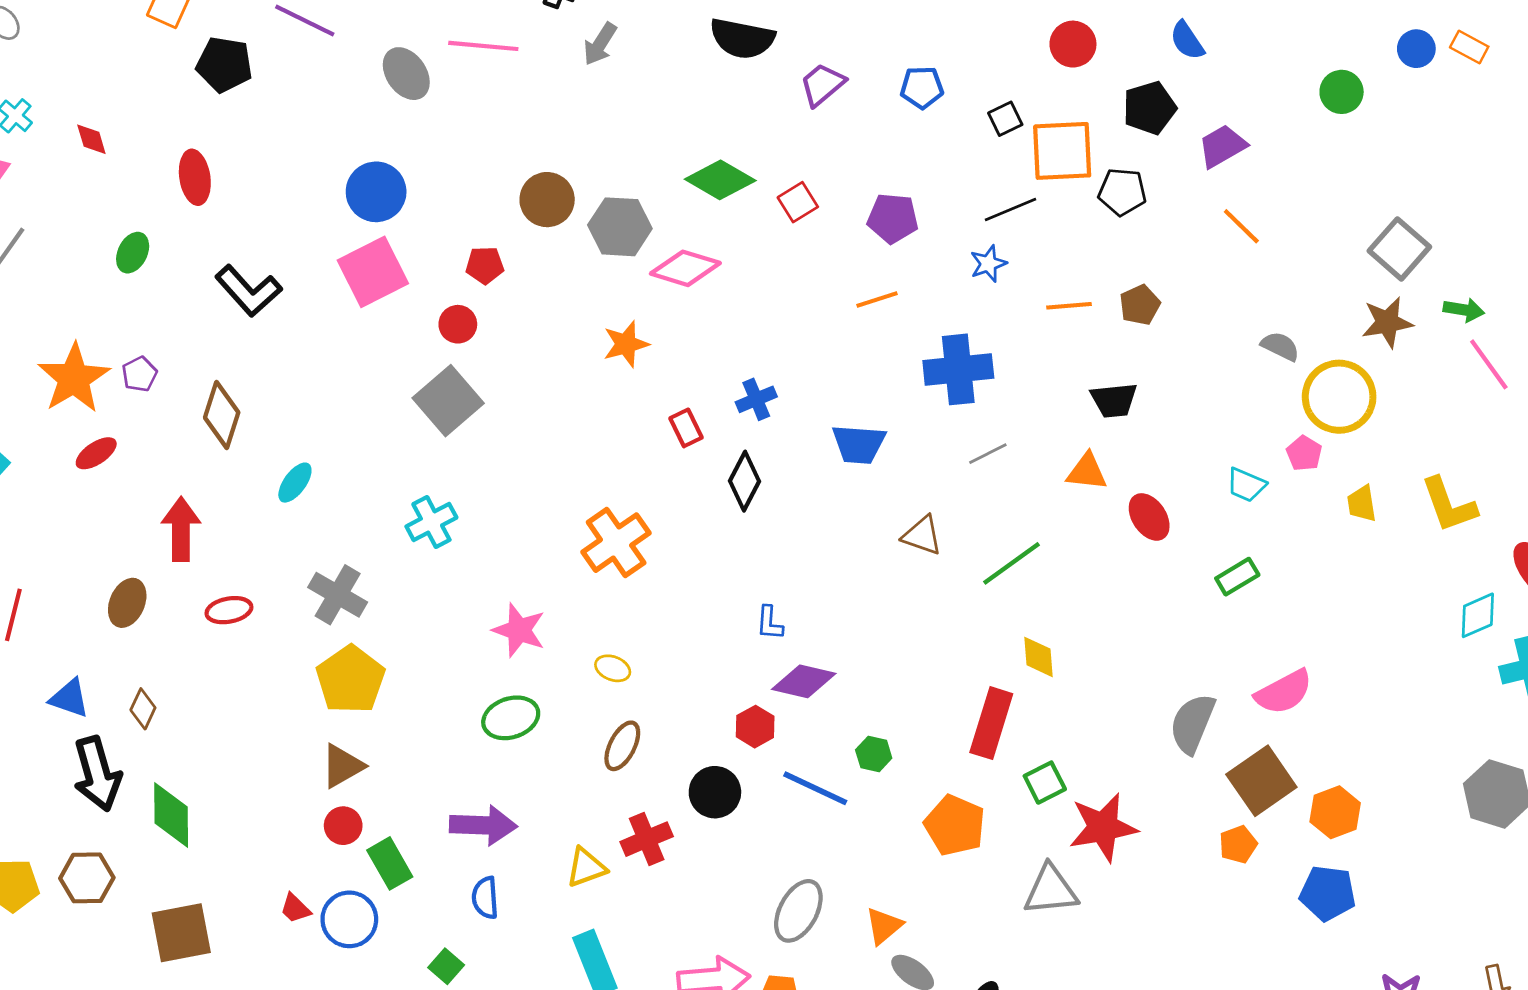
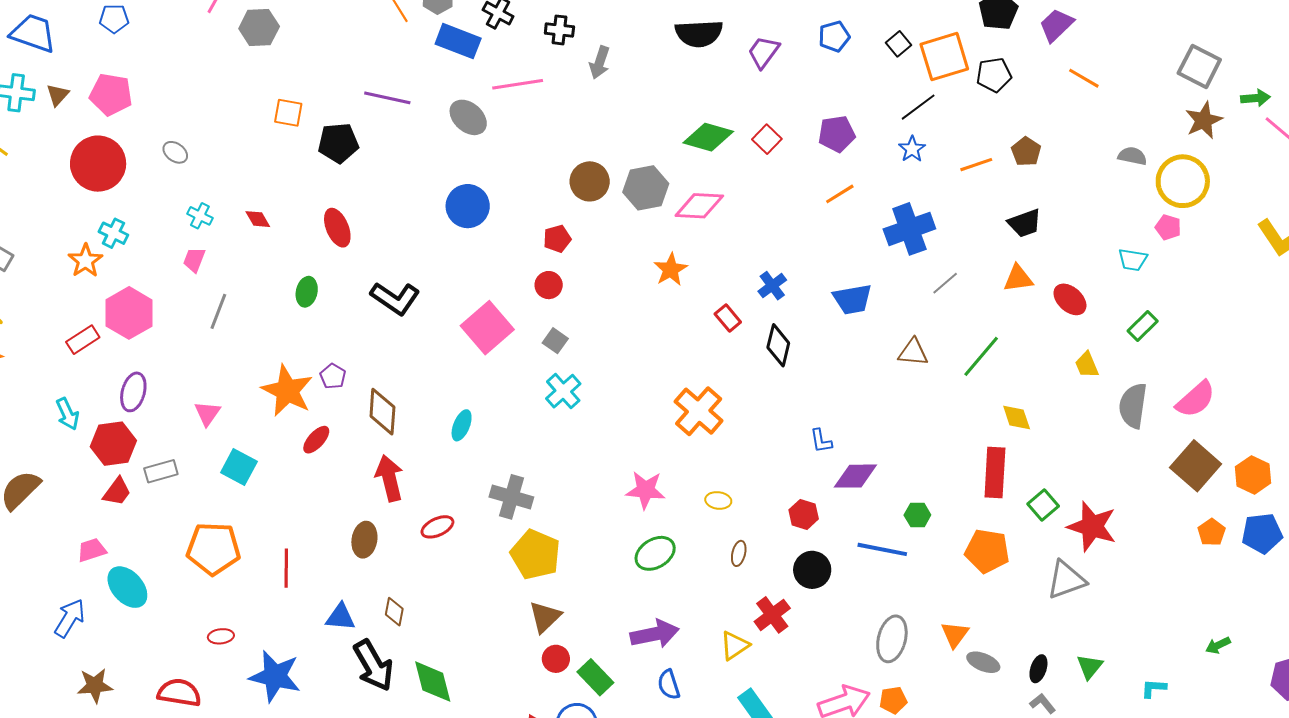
pink square: (373, 272) -> (487, 328), moved
gray square: (448, 401) -> (555, 341), size x0.5
brown diamond: (222, 415) -> (382, 412), moved
yellow trapezoid: (1362, 504) -> (1087, 365), moved
cyan cross: (431, 522) -> (563, 391), moved
gray semicircle: (1192, 724) -> (1133, 406), moved
red hexagon: (755, 727) -> (804, 514), moved
brown ellipse: (622, 746) -> (739, 553), size x0.7
red star: (1103, 827) -> (1092, 526), turned -30
orange pentagon: (1238, 844) -> (1212, 532), moved

